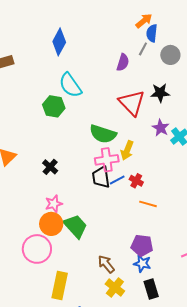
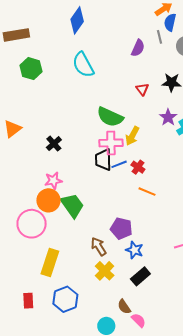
gray line: (143, 49) -> (159, 37), turned -48
red triangle: (132, 103) -> (142, 89), size x0.5
green hexagon: (54, 106) -> (31, 69), moved
purple pentagon: (142, 245) -> (121, 228), moved
black rectangle: (151, 289) -> (140, 276), turned 60

